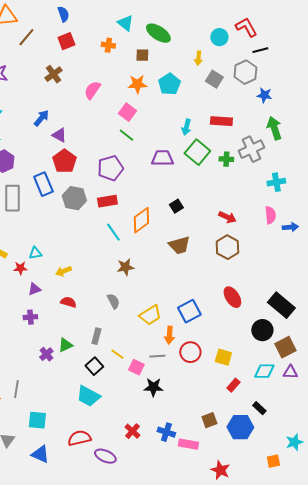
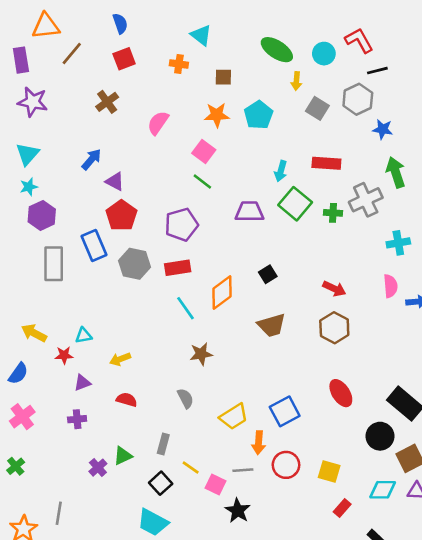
green ellipse: (158, 33) -> (277, 50), moved
black star: (153, 387) -> (238, 511), turned 30

